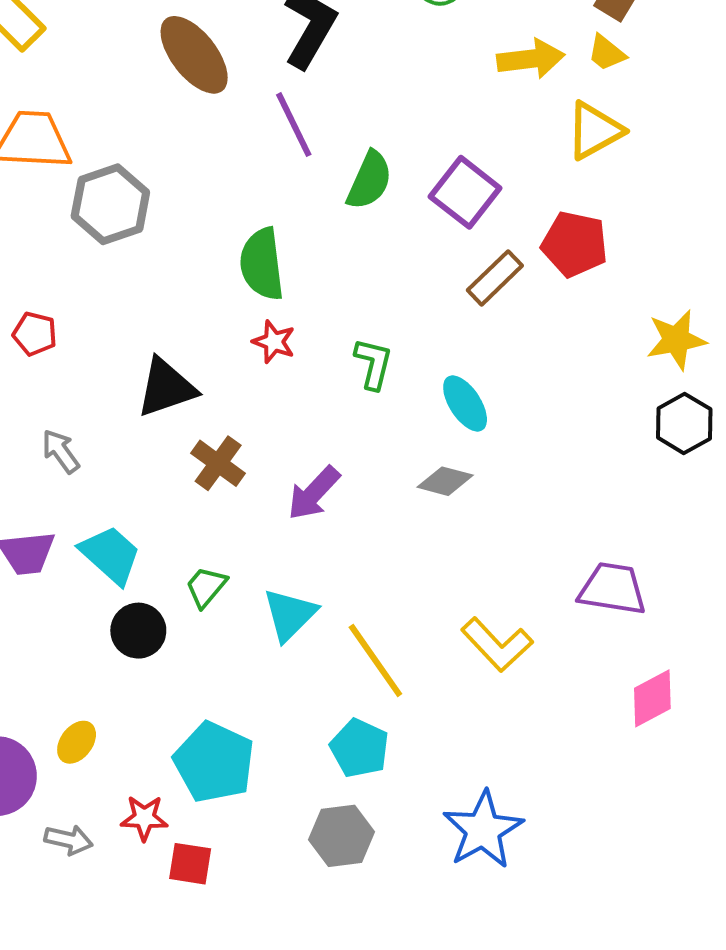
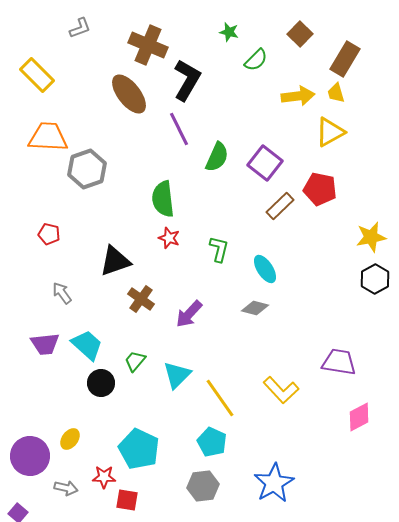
yellow trapezoid: (607, 53) -> (336, 93), turned 35

